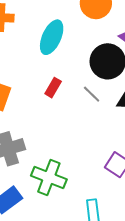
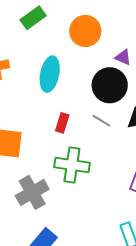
green cross: (49, 178) -> (72, 165), moved

